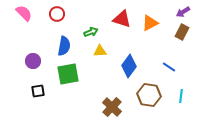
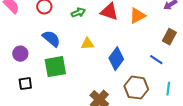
green arrow: (91, 32) -> (78, 13), moved
brown rectangle: (182, 32) -> (169, 37), moved
blue semicircle: (64, 46) -> (51, 39), turned -60

